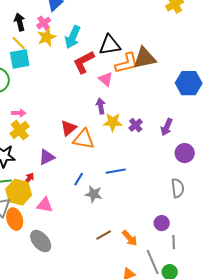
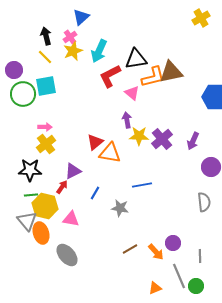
cyan square: (20, 59) -> (46, 86), moved
purple cross: (136, 125) -> (162, 139), size x1.5
red arrow: (29, 179) -> (62, 187), moved
blue line: (79, 179) -> (95, 193), moved
purple circle: (162, 223) -> (173, 243), moved

